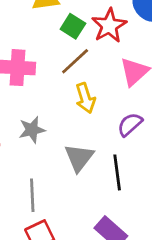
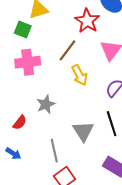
green square: (73, 26) -> (23, 30), moved
gray triangle: (79, 158) -> (83, 131), moved

